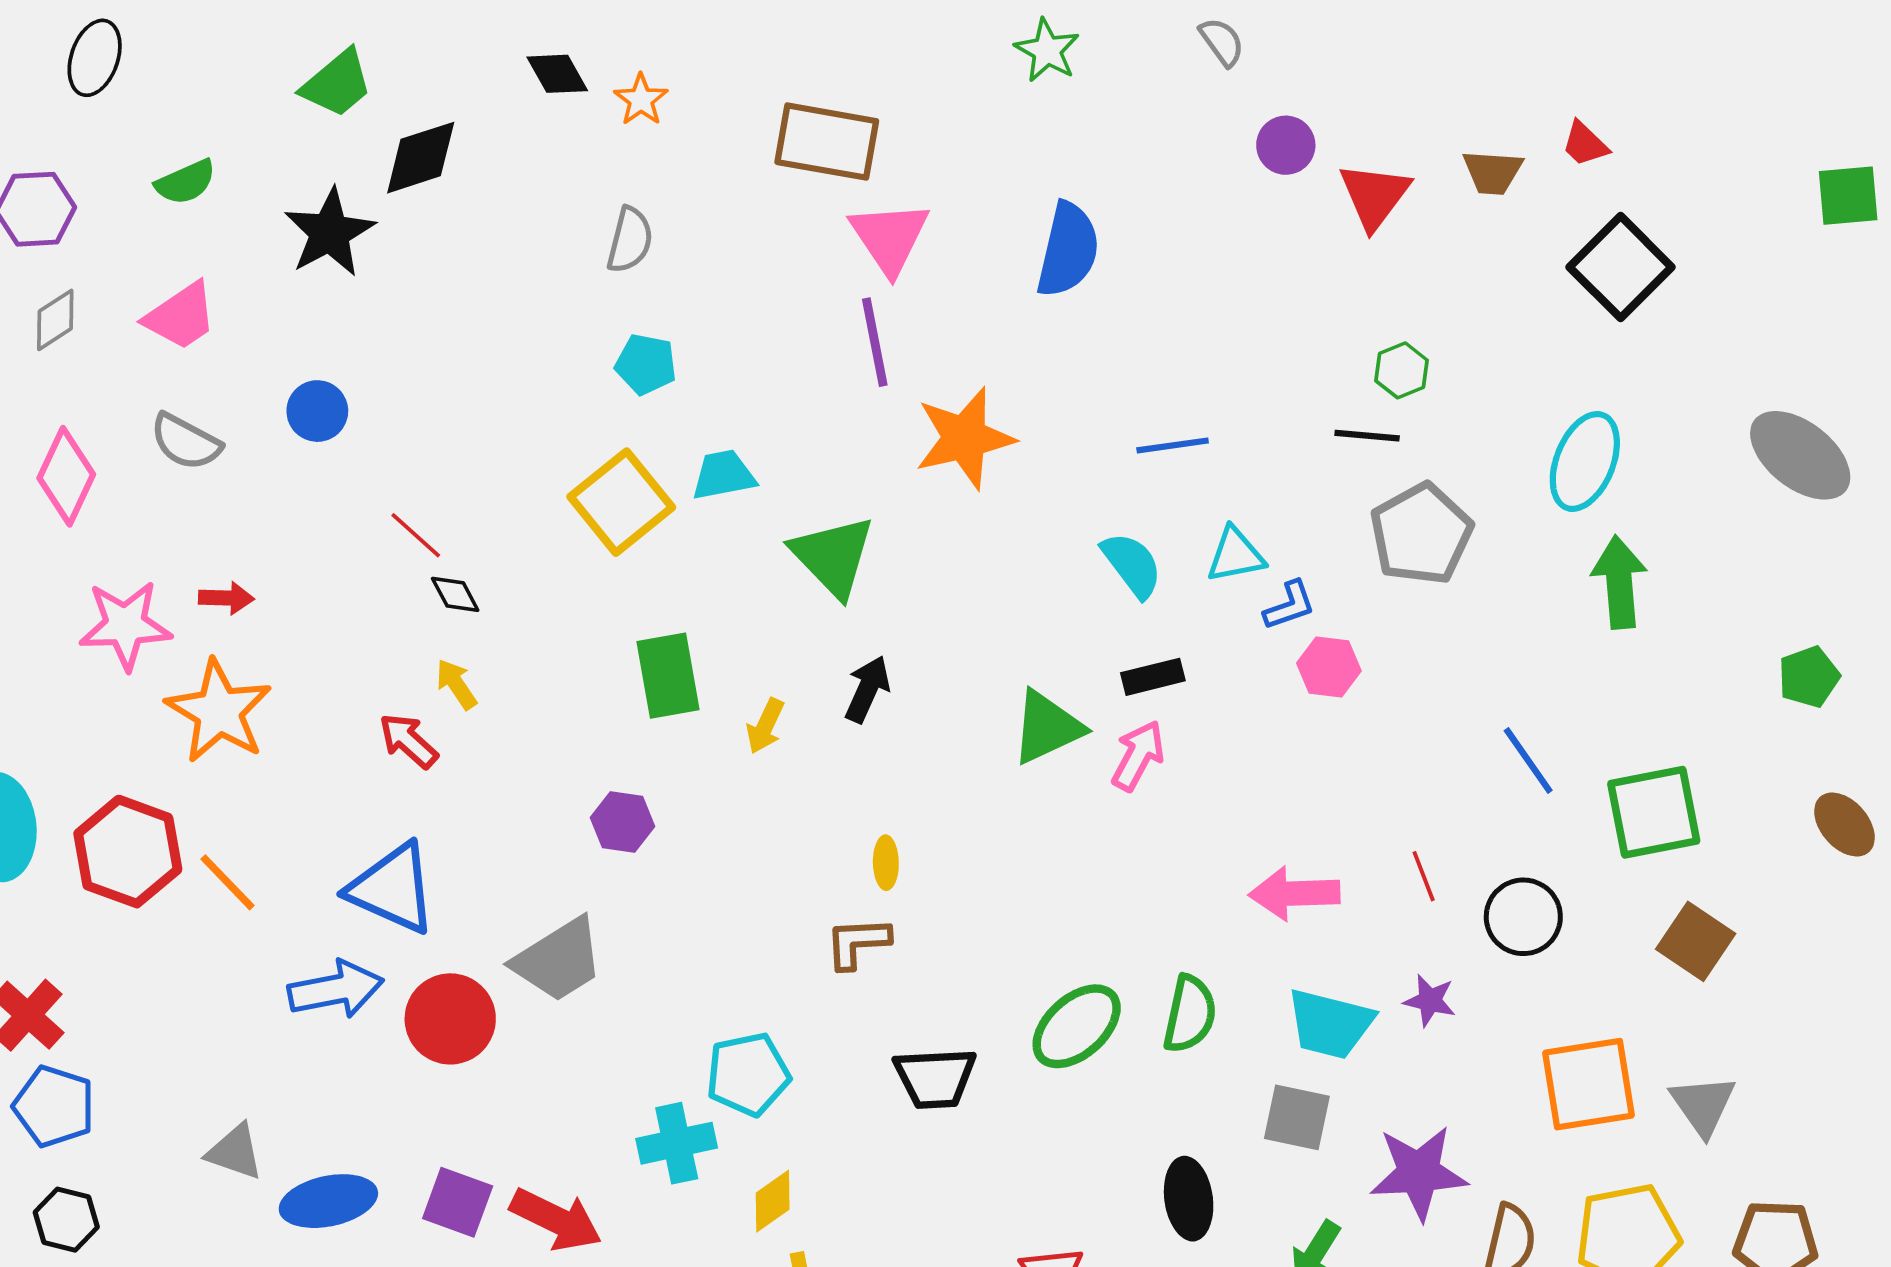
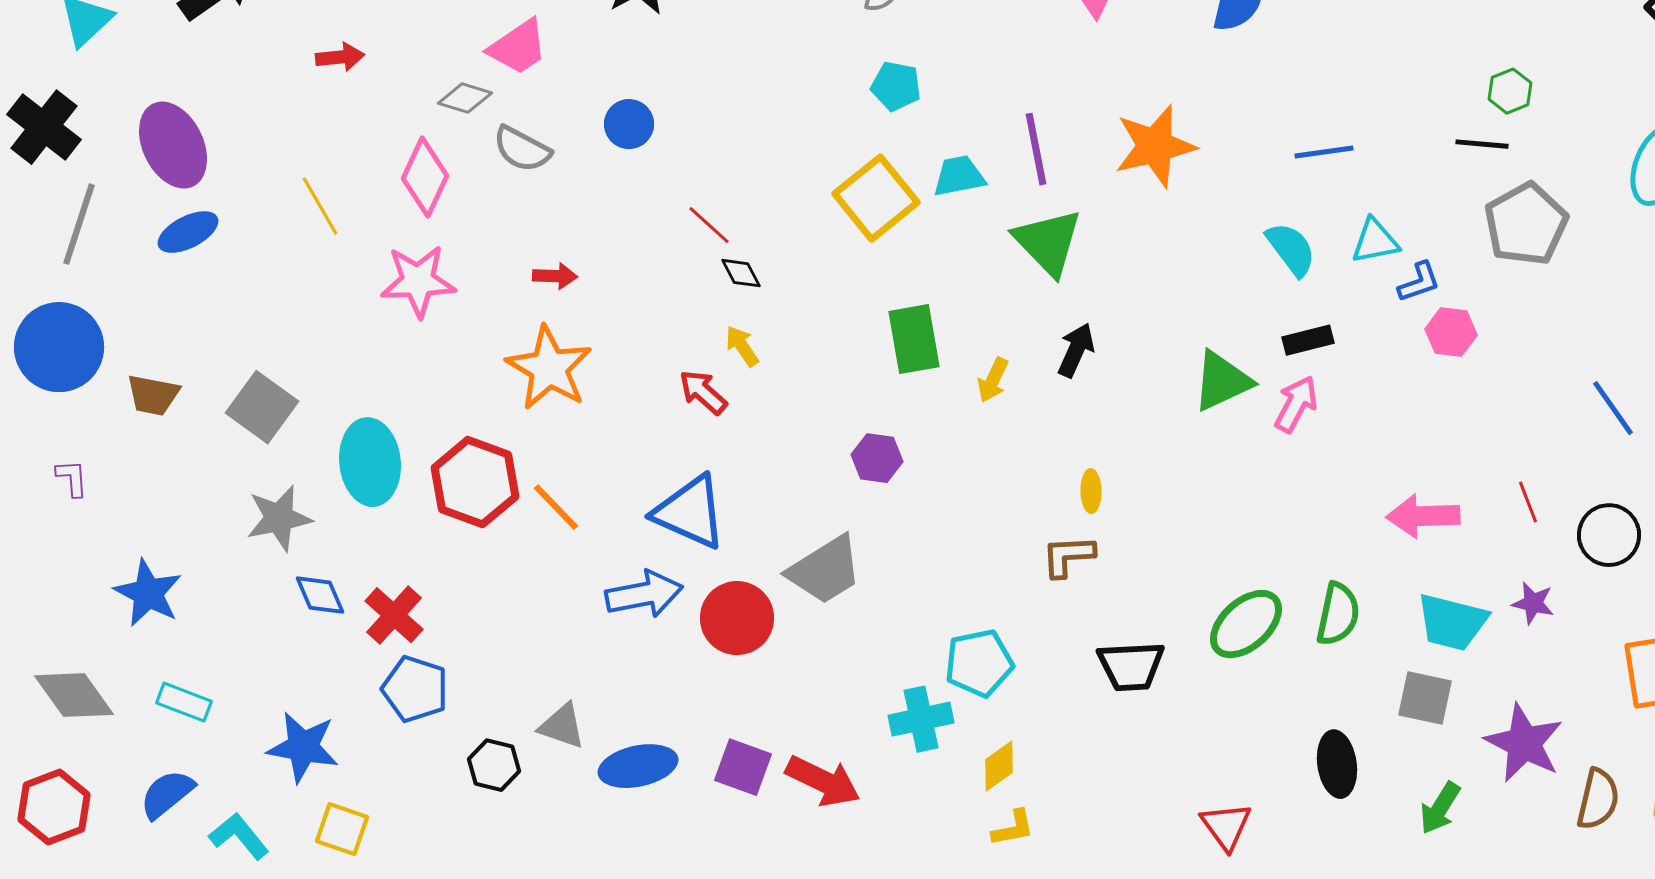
gray diamond: (55, 320) -> (465, 98), moved, turned 50
purple line: (875, 342) -> (1036, 149), moved
pink star: (125, 625) -> (418, 281), moved
purple star: (1419, 1173) -> (1524, 743), turned 30
black hexagon: (66, 1220) -> (494, 765), moved

